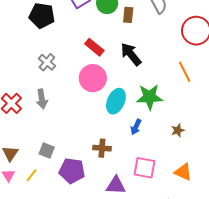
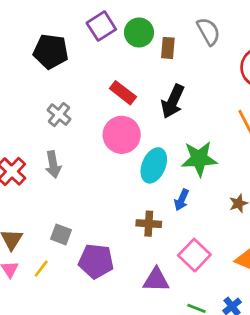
black arrow: (131, 54) -> (173, 101), turned -115
brown cross: (102, 148) -> (149, 224), moved
pink square: (144, 168) -> (194, 255), turned 35

